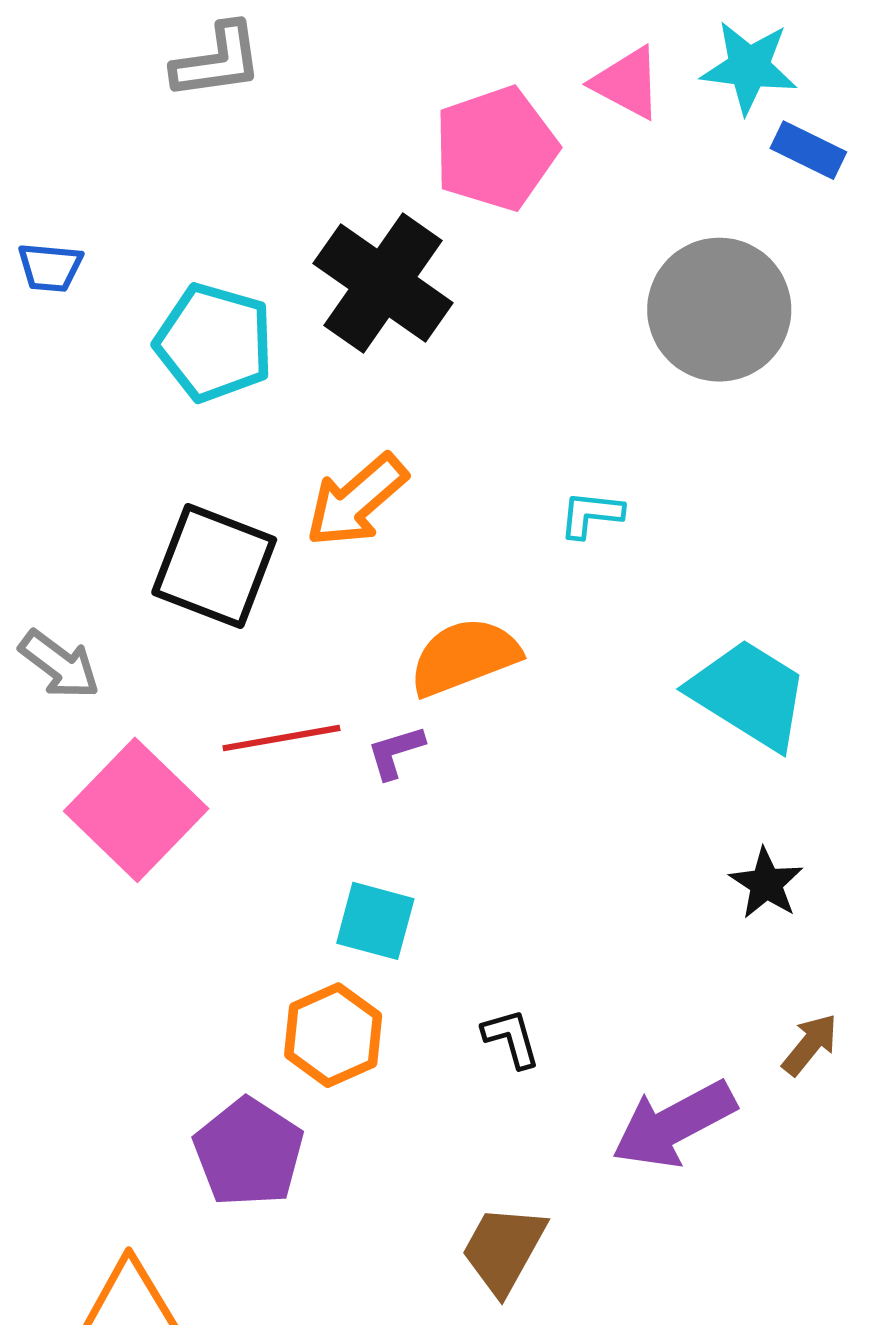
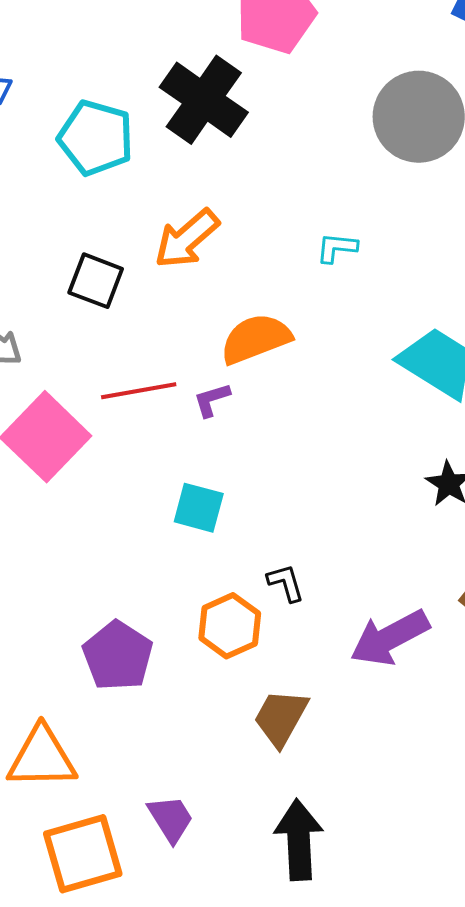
black square: (214, 566) -> (96, 281), size x0.7
orange hexagon: (333, 1035) -> (230, 626), moved

